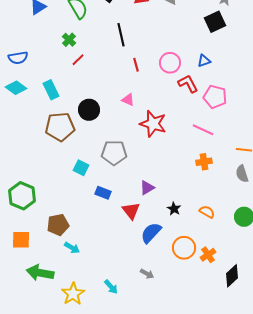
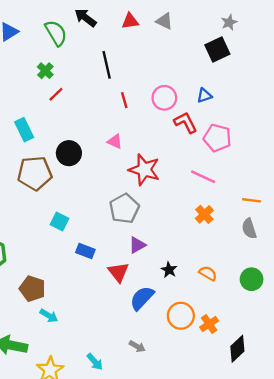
gray pentagon: (114, 153) -> (124, 209), moved, turned -30
orange cross: (204, 162) -> (204, 214), turned -35
brown pentagon: (58, 225) -> (32, 289), turned 30

